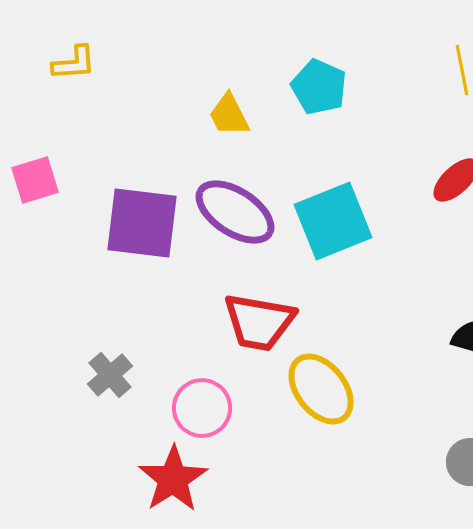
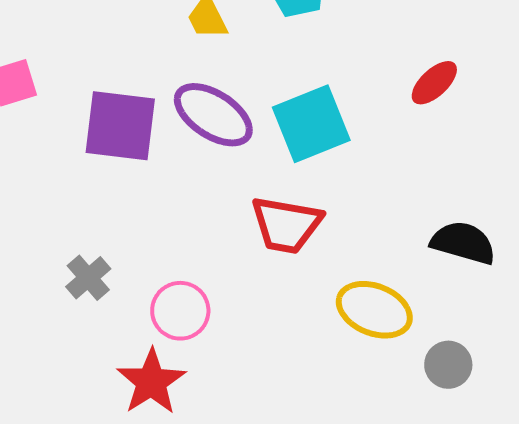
red trapezoid: (259, 322) -> (286, 225), moved
yellow ellipse: (321, 389) -> (374, 310), moved, turned -30

